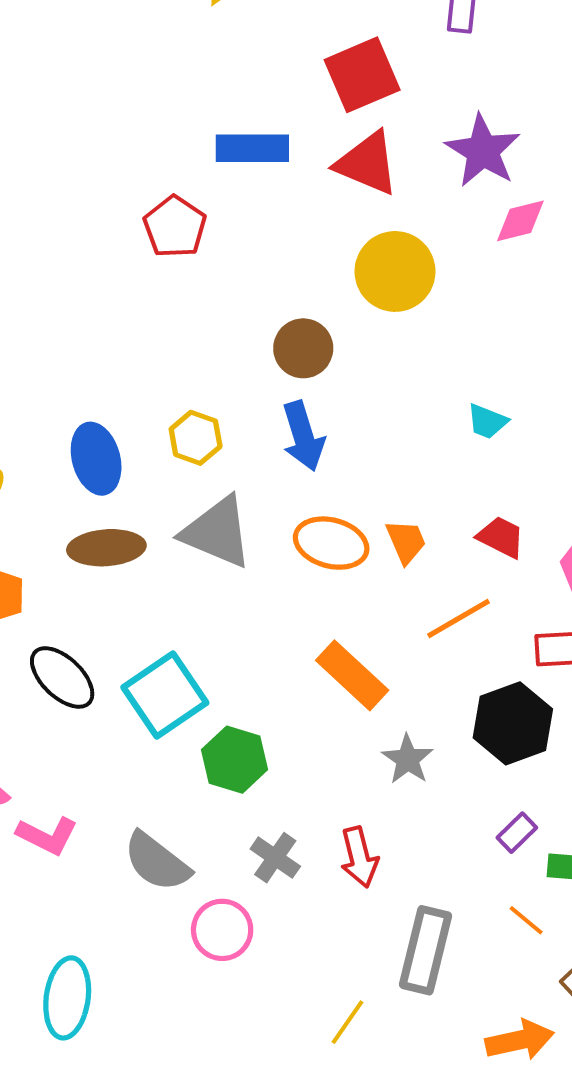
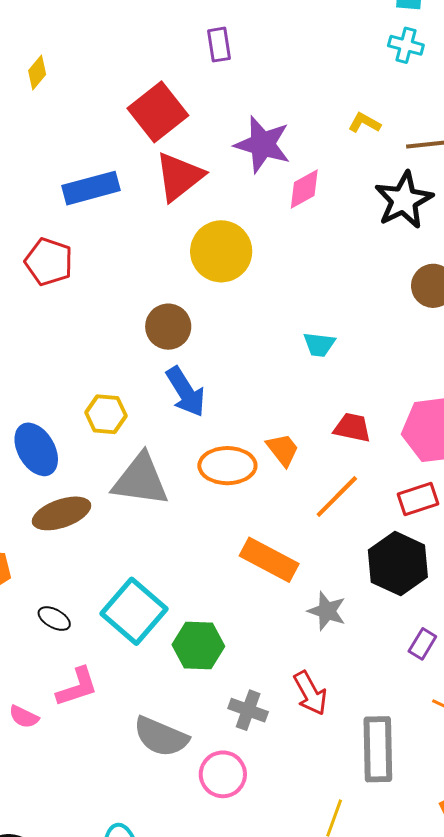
red triangle: (367, 163) -> (179, 177), turned -46
black ellipse: (62, 677) -> (54, 619), size x0.6
pink L-shape: (47, 836) -> (77, 687), moved, turned -30

